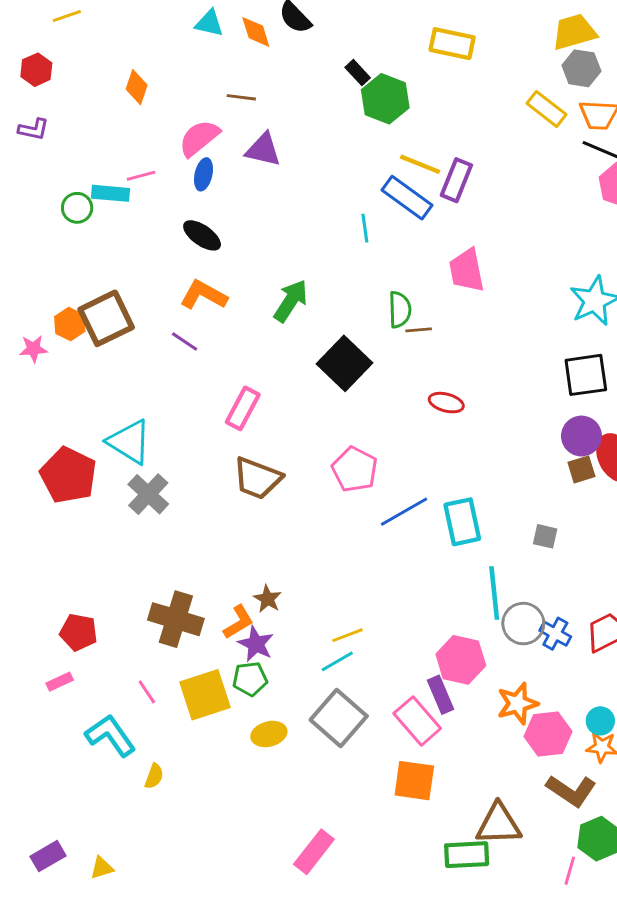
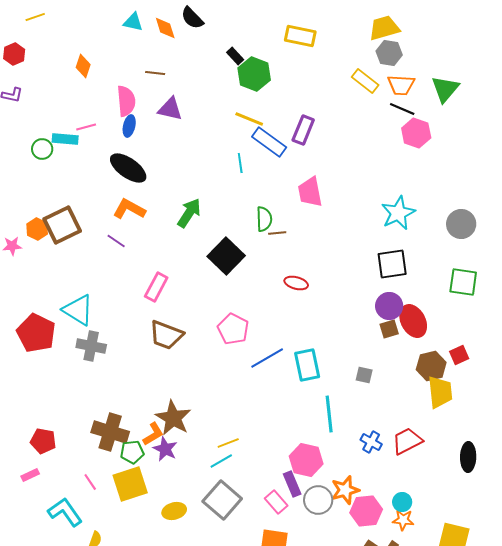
pink semicircle: (199, 138) -> (126, 101), turned 124
yellow line: (420, 164) -> (249, 119), moved
black ellipse: (202, 235) -> (128, 168), size x1.4
gray cross: (148, 494) -> (91, 346), turned -32
brown star: (267, 599) -> (173, 418), size x1.8
gray circle: (523, 624) -> (318, 500), moved
green pentagon: (250, 679) -> (132, 452), moved
pink rectangle: (417, 721) -> (276, 502), size x0.7

